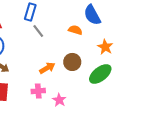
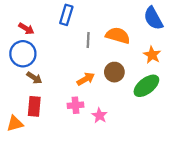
blue semicircle: (92, 15) -> (153, 18), moved
orange semicircle: (75, 30) -> (118, 35), size x1.5
gray line: (38, 31) -> (88, 40), moved, turned 40

